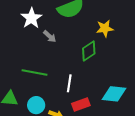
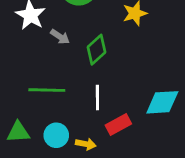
green diamond: (89, 51) -> (96, 50), moved

